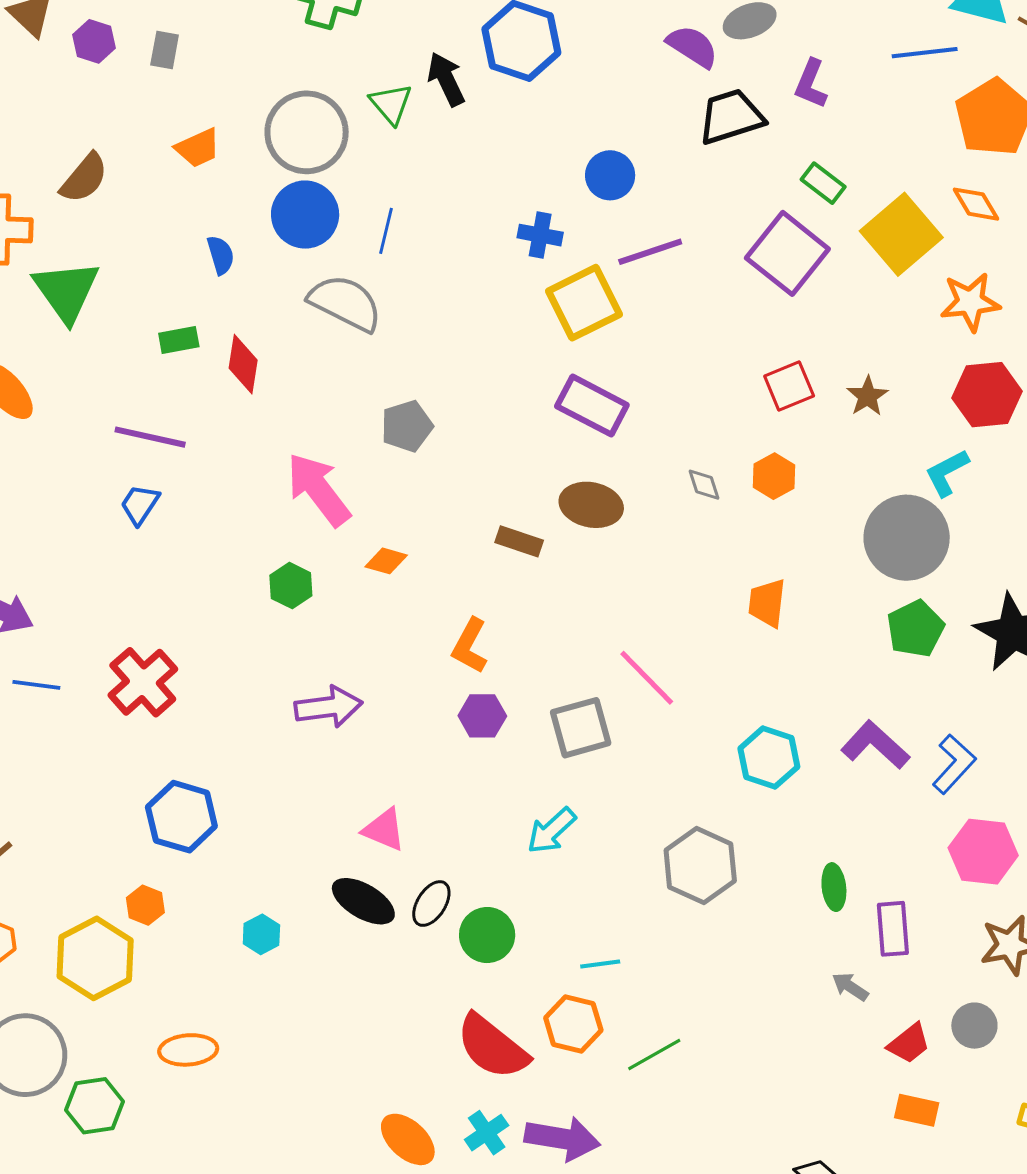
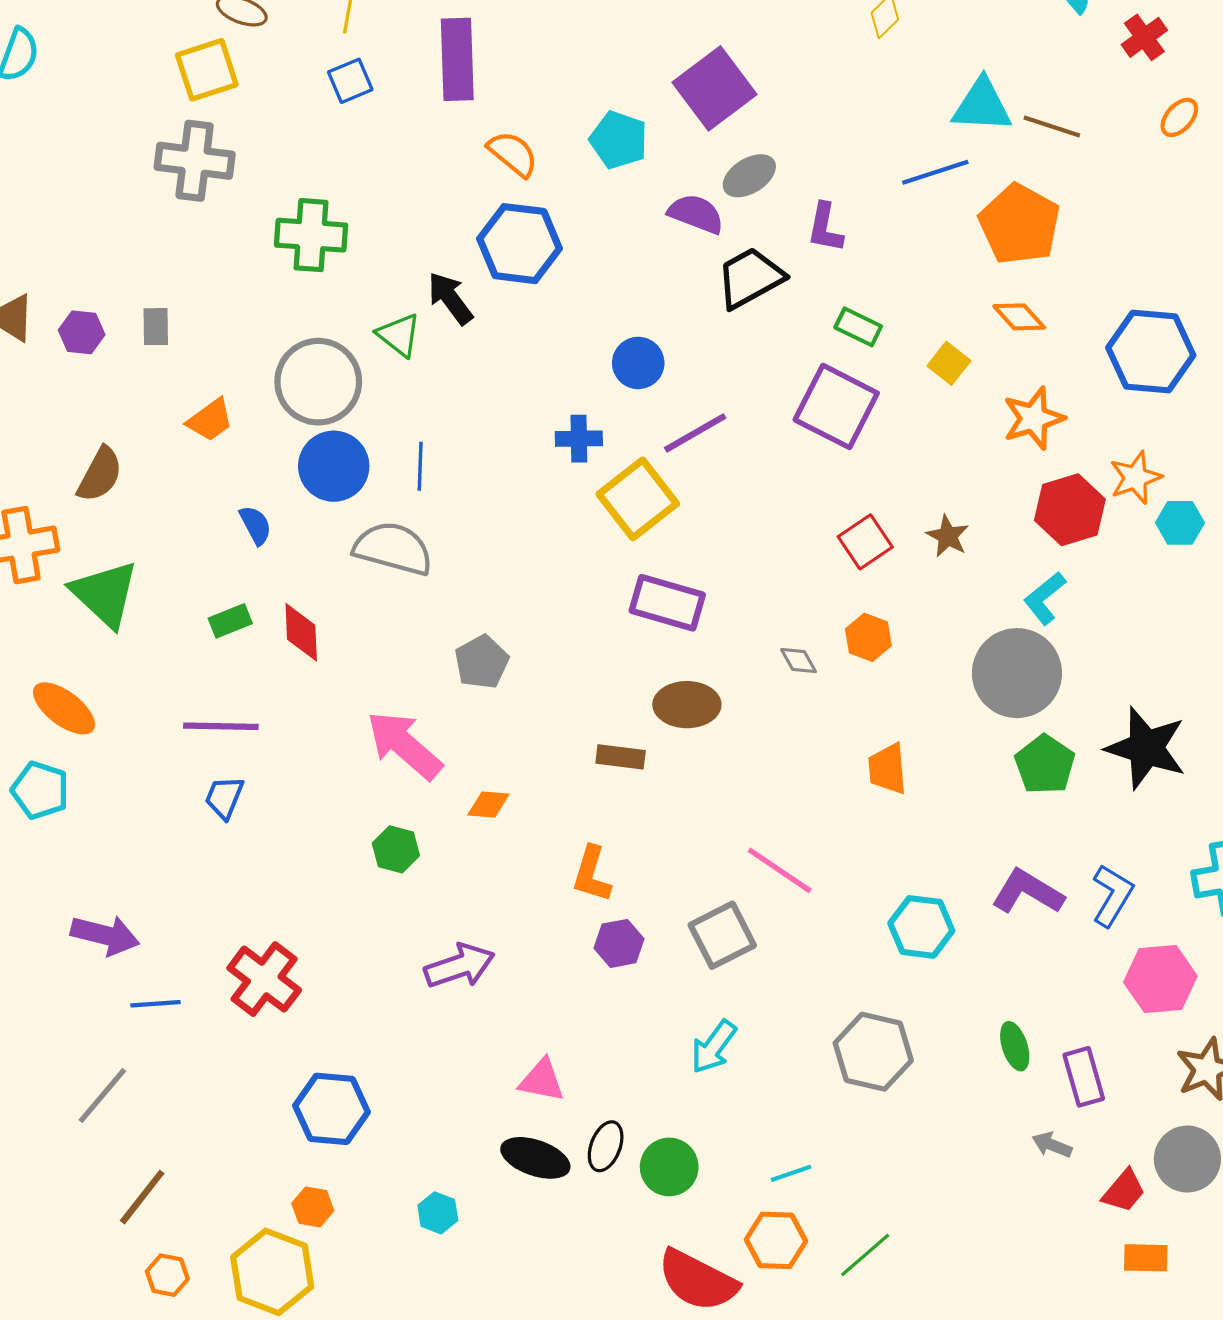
yellow square: (901, 234) -> (949, 363), size x0.5
gray circle: (974, 1026) -> (1187, 1159), size x1.4

